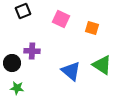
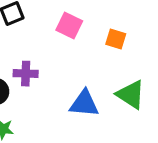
blue triangle: (71, 71) -> (84, 104), turned -35

